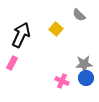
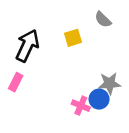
yellow square: (56, 29) -> (73, 38), turned 32
blue circle: (86, 78) -> (99, 99), moved

